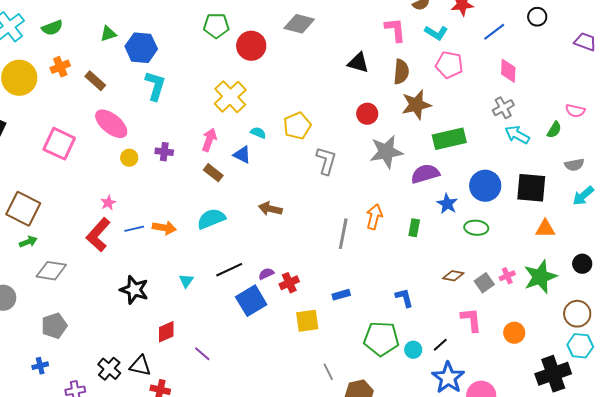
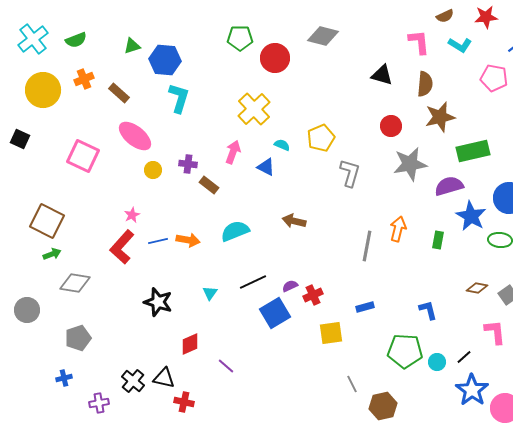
pink pentagon: (449, 65) -> (494, 78), moved
brown rectangle: (213, 173) -> (209, 185), moved
blue star: (447, 204) -> (471, 216), size x1.4

